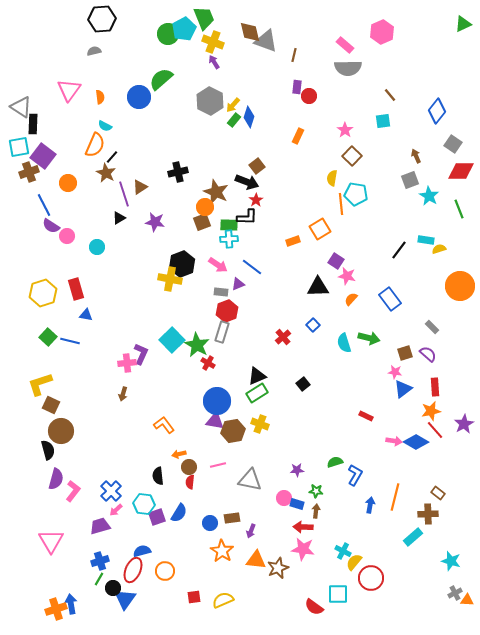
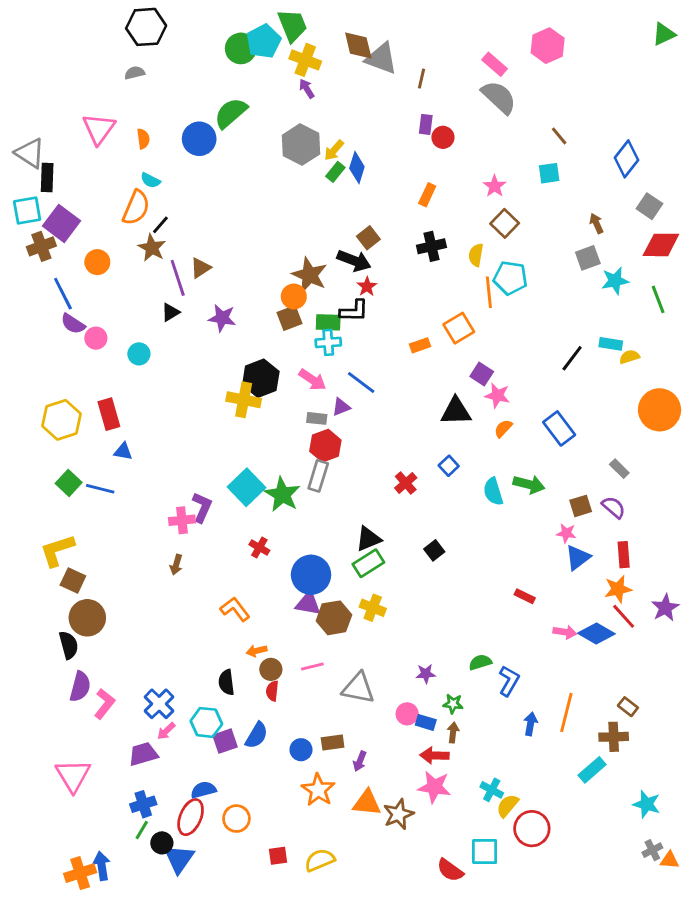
gray semicircle: (348, 68) -> (499, 97), turned -136
black cross: (178, 172) -> (431, 246), moved
cyan star: (429, 196) -> (615, 281), turned 30
red cross: (208, 363) -> (259, 547), moved

